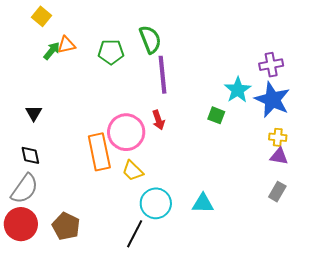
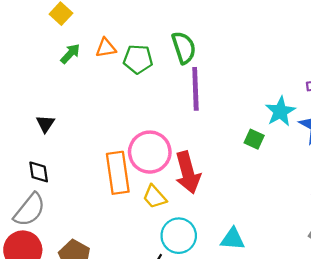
orange triangle: (66, 45) -> (106, 48), moved
red arrow: (158, 120) -> (188, 173), moved, size x1.8

